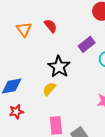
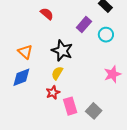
orange triangle: (24, 29) -> (25, 52), moved
red star: (16, 112) -> (53, 93), moved

